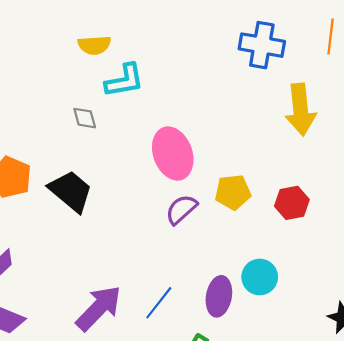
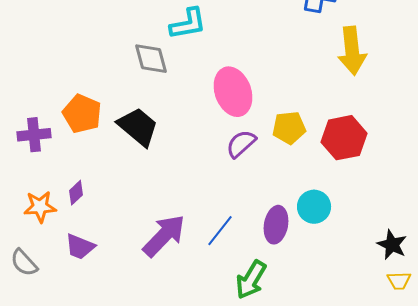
gray diamond: (85, 118) -> (151, 59), size x1.5
red hexagon: (292, 203) -> (344, 138), size x1.4

